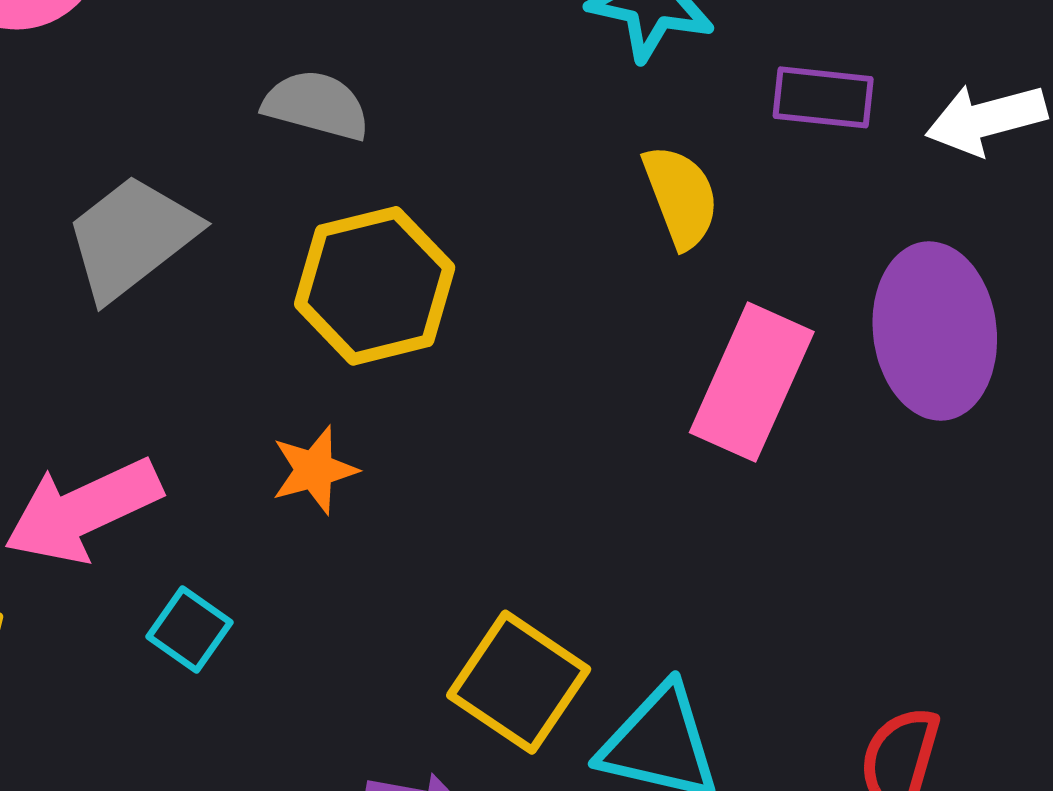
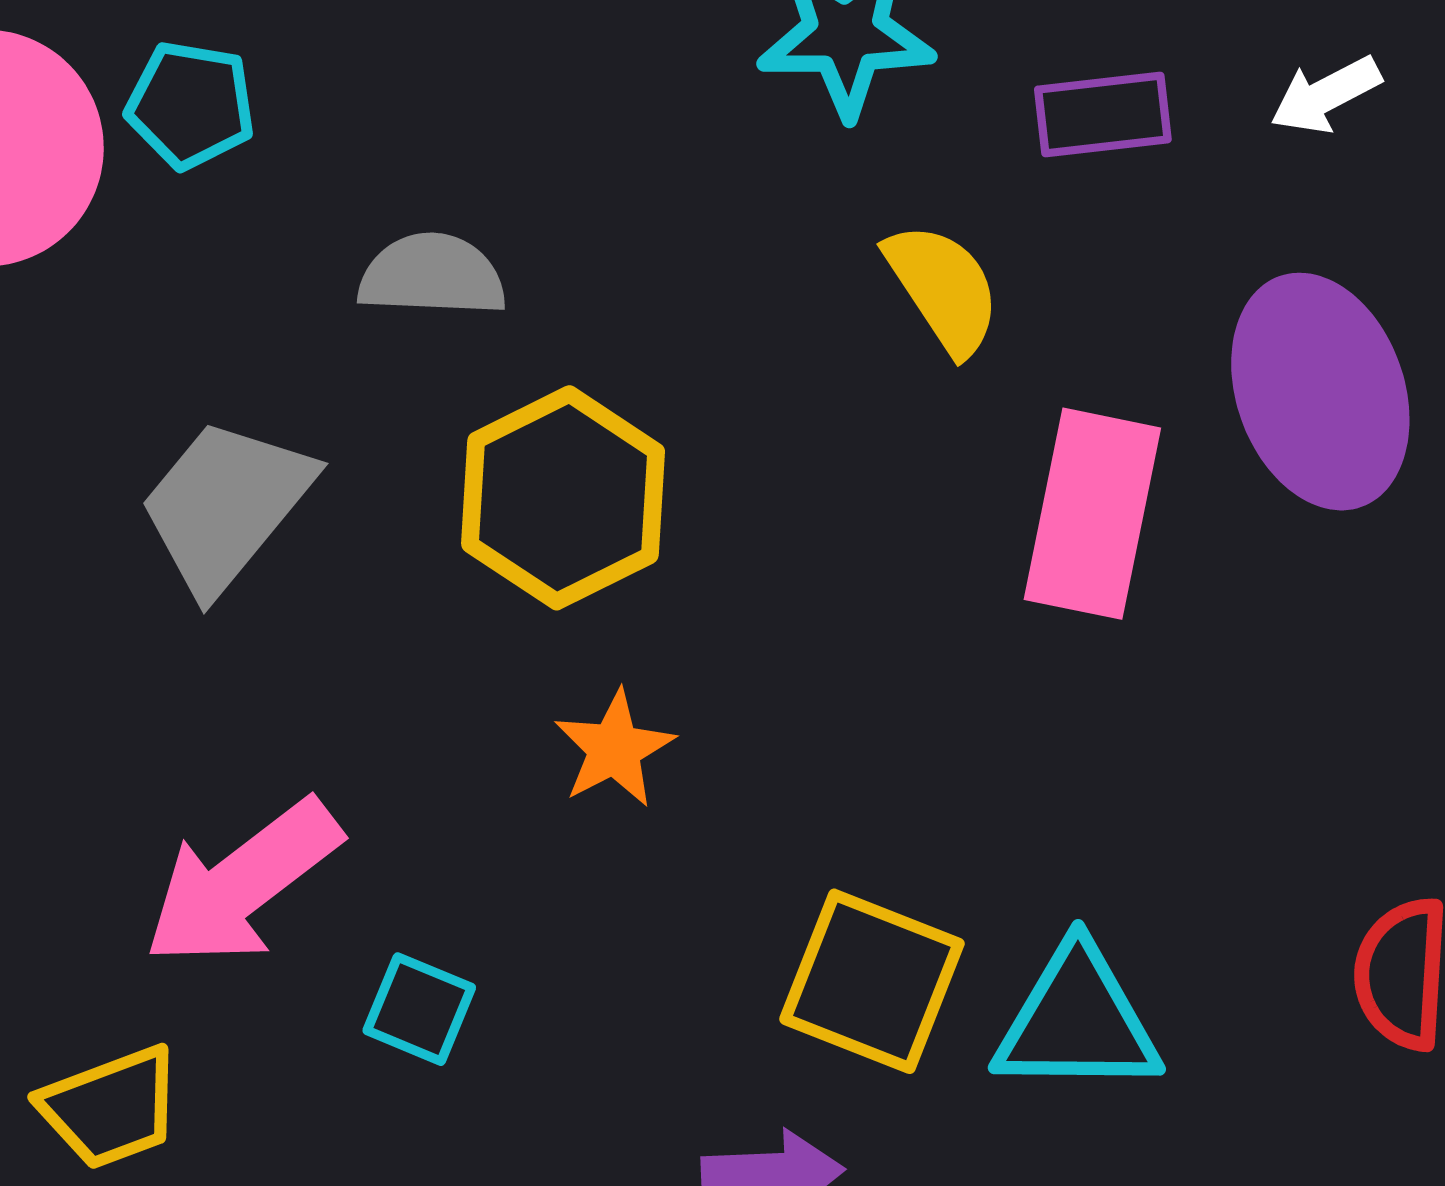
white arrow: (986, 119) -> (1326, 95), size x0.7
orange star: (314, 470) -> (614, 749), moved

